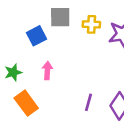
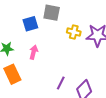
yellow cross: (91, 24) -> (74, 32), moved

